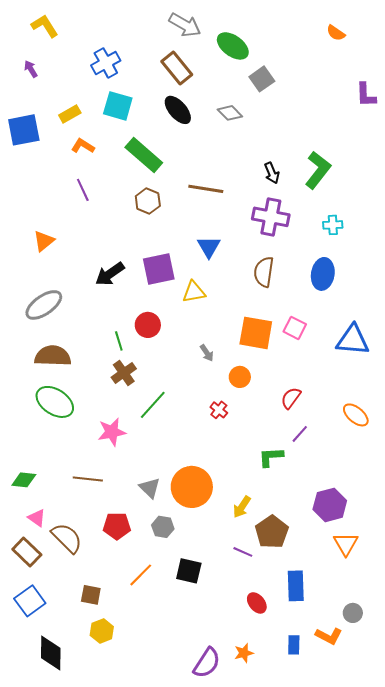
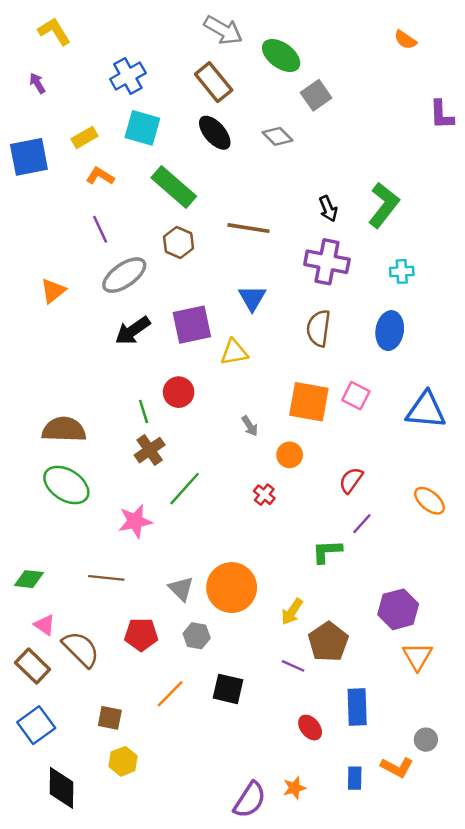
gray ellipse: (44, 305) -> (124, 275), moved

